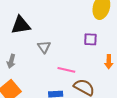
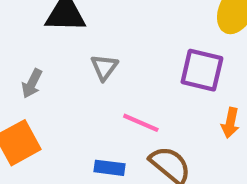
purple square: (90, 39) -> (202, 70), size x1.5

